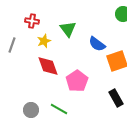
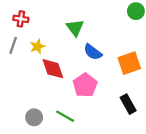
red cross: (32, 21) -> (21, 19), moved
yellow star: (44, 41) -> (37, 47), moved
blue semicircle: (97, 44) -> (93, 52), moved

